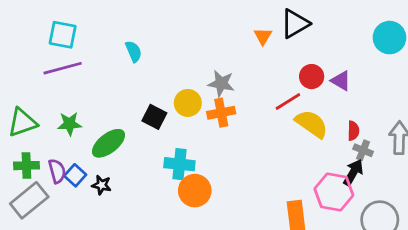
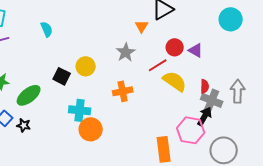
orange triangle: (263, 36) -> (142, 26), moved
gray star: (221, 83) -> (126, 52), moved, turned 30
orange cross: (221, 113) -> (123, 91), moved
gray cross: (363, 150) -> (212, 100), size x1.5

